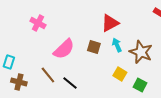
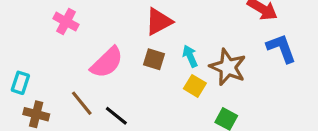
red triangle: (110, 23) -> (159, 22), moved
yellow square: (120, 74) -> (195, 86), moved

